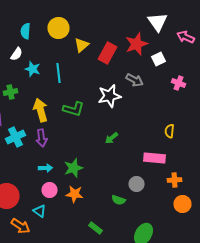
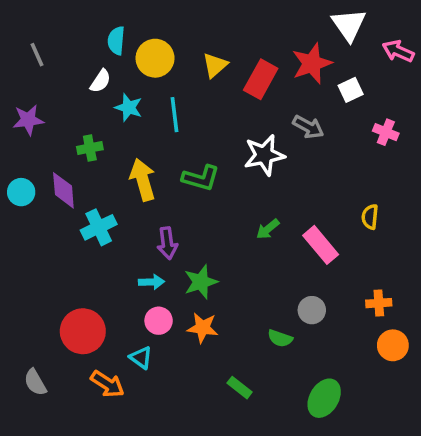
yellow circle: (58, 28) -> (155, 58), moved
purple arrow: (42, 138) -> (167, 243), moved
pink rectangle: (154, 158) -> (321, 245), moved, turned 45

